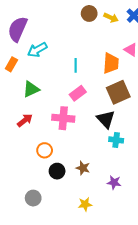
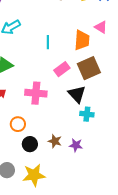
pink rectangle: (78, 93) -> (62, 69), moved
purple star: (114, 182) -> (76, 145), moved
yellow star: (85, 204) -> (34, 175), moved, size x1.6

